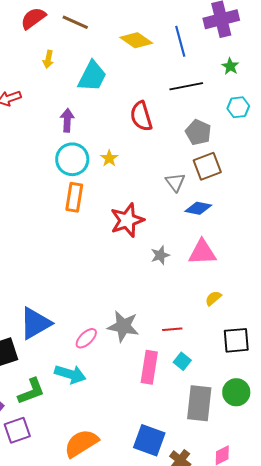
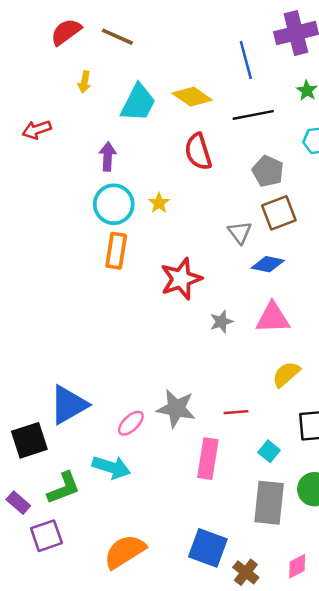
yellow diamond: (136, 40) -> (192, 97), moved
yellow semicircle: (213, 298) -> (286, 374), size x1.4
cyan square: (182, 361) -> (269, 451), moved

